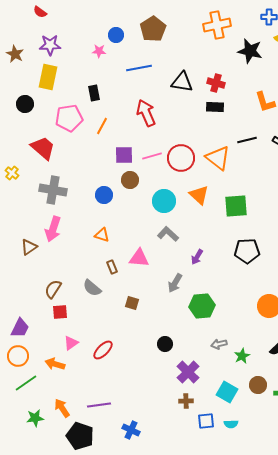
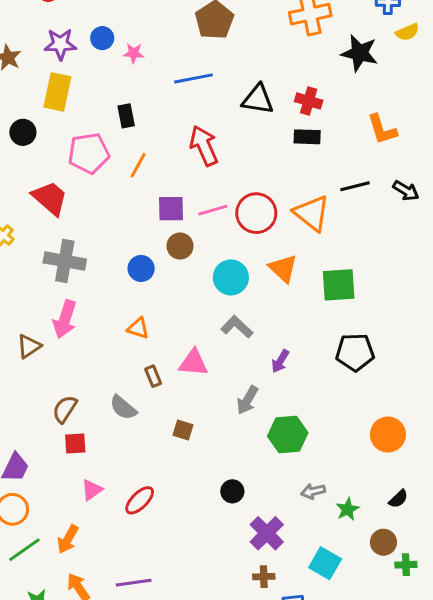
blue circle: (116, 35) -> (102, 38), moved
orange arrow: (55, 364) -> (68, 539), moved, turned -78
brown circle: (258, 385) -> (383, 542), moved

